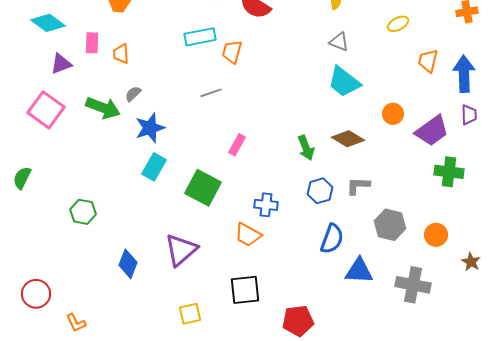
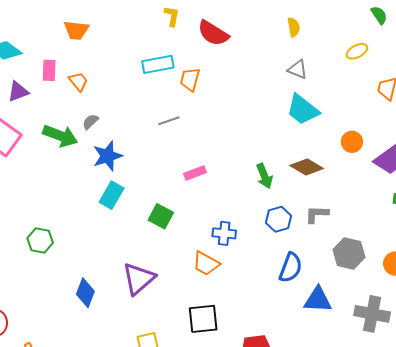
orange trapezoid: (121, 54) -> (78, 81), turned 145
pink rectangle: (237, 145) -> (195, 173), turned 40
green square: (203, 188) -> (161, 216), size x0.7

